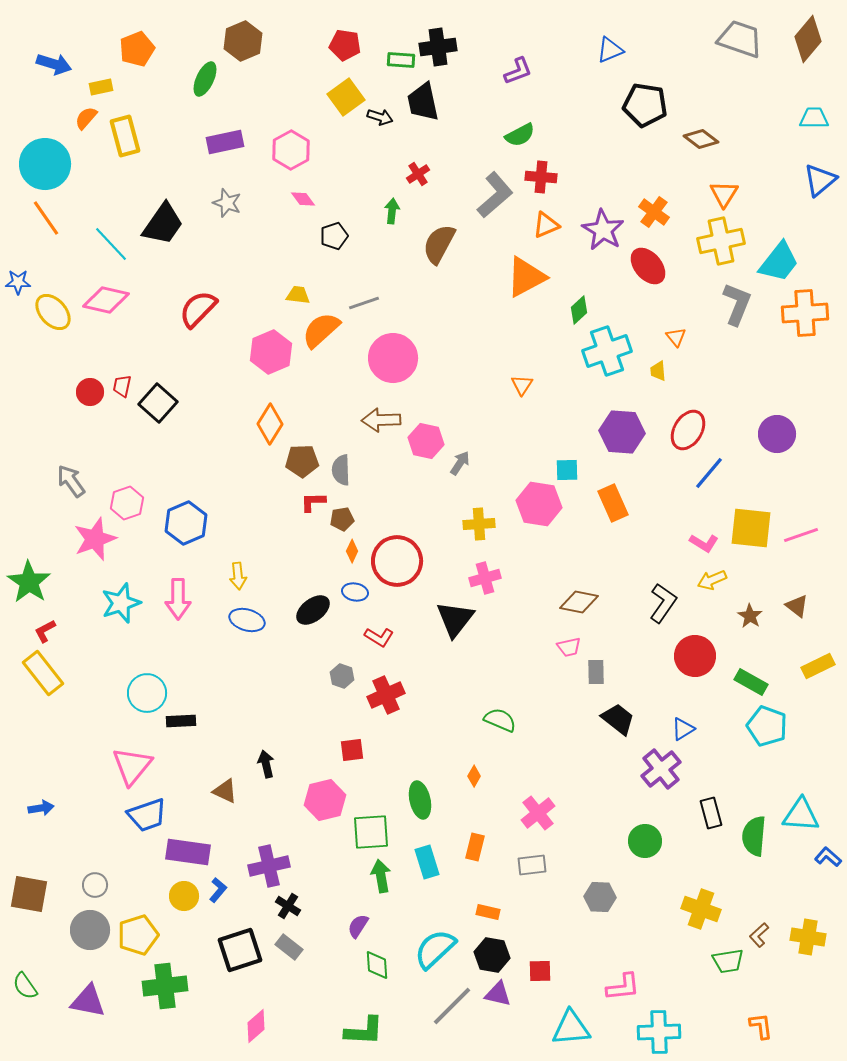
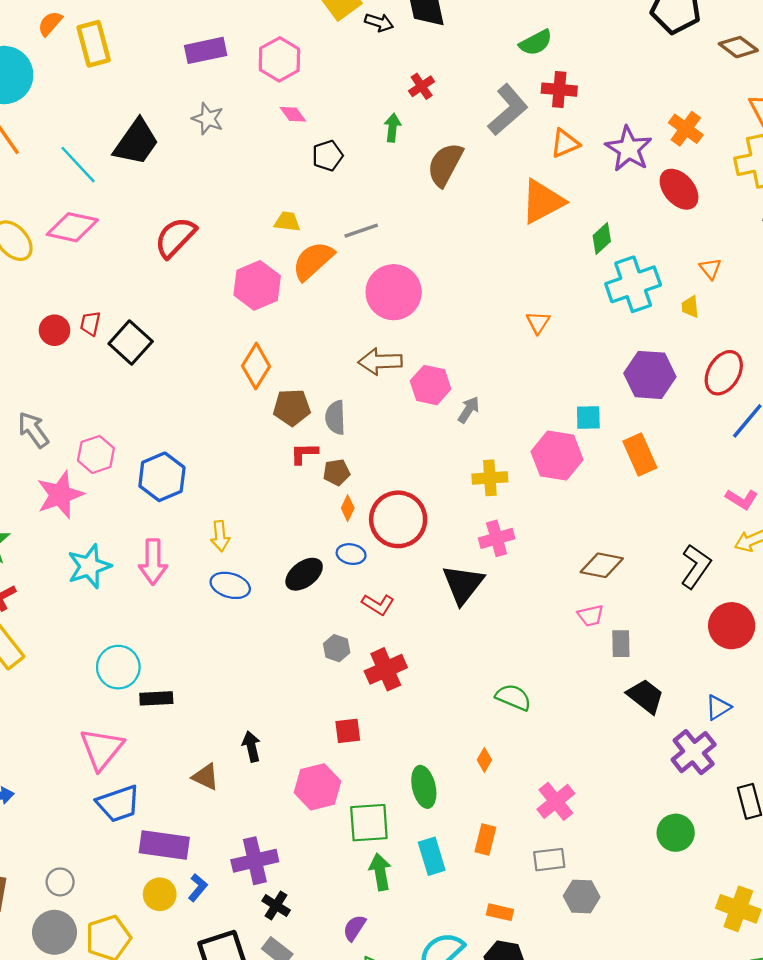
gray hexagon: (600, 897) -> (582, 897), moved

